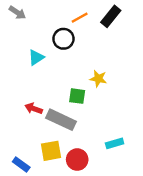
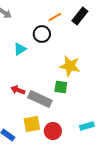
yellow star: (98, 79) -> (70, 66), size x1.5
green square: (77, 96) -> (61, 87), moved
cyan rectangle: (115, 143) -> (87, 126), moved

